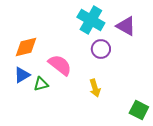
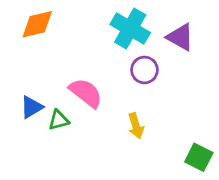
orange diamond: (26, 47) -> (37, 24), moved

